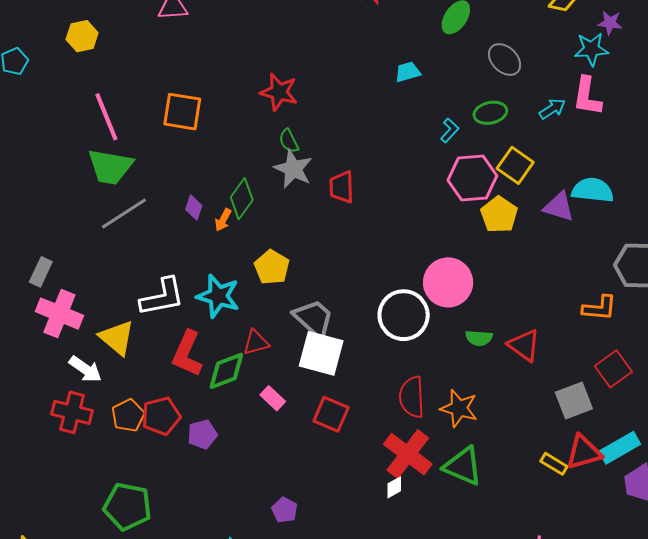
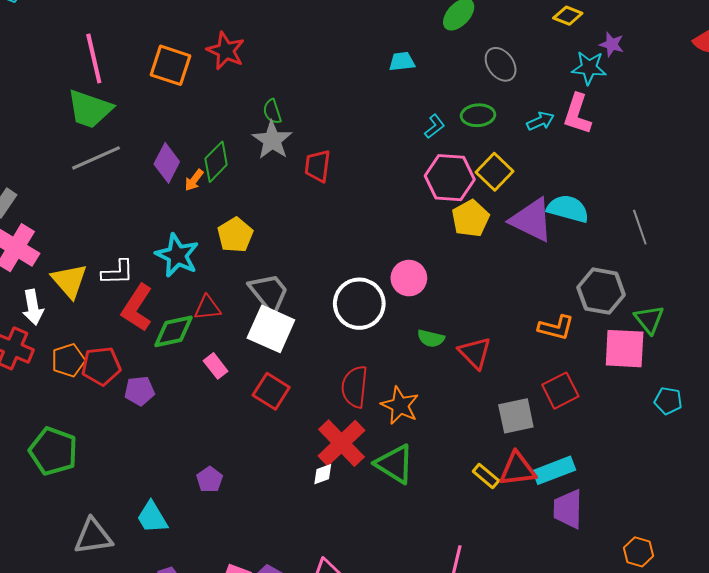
red star: (279, 92) -> (226, 51), moved
purple diamond: (194, 207) -> (167, 163), size x1.5
purple triangle: (559, 207) -> (532, 220), size x1.4
pink circle: (448, 282) -> (409, 278), size x0.7
white L-shape: (162, 297) -> (118, 272), moved, size x0.7
white arrow: (85, 369) -> (33, 307), turned 36

